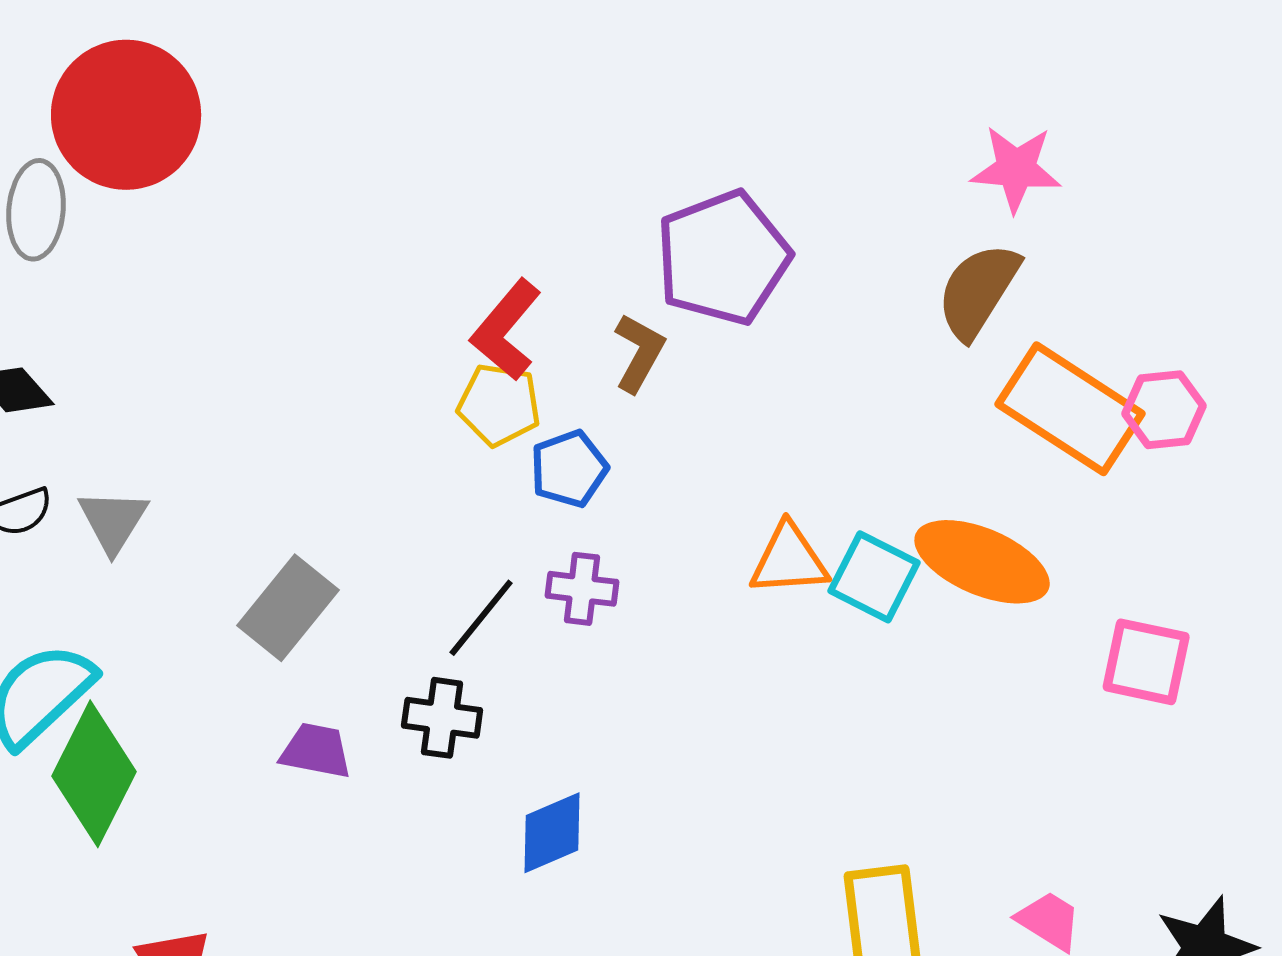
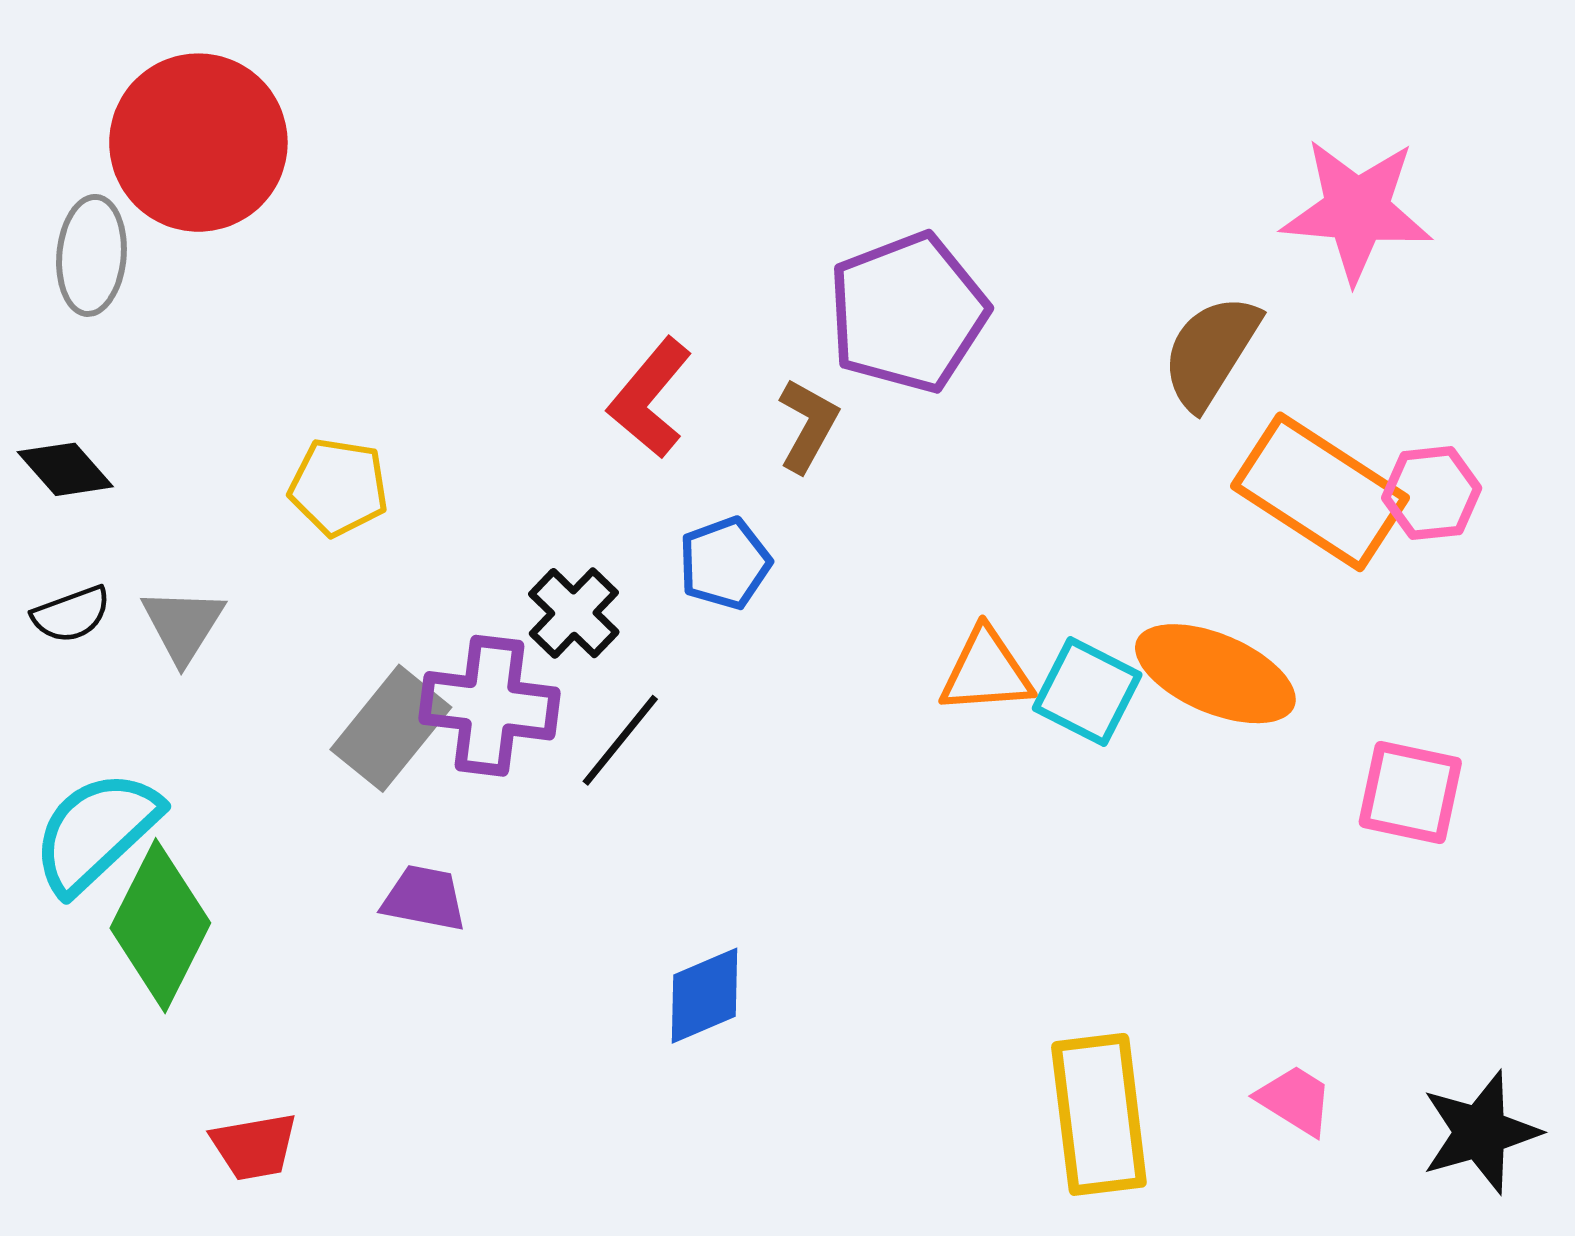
pink star: (1016, 169) -> (1357, 210), moved, size x1.4
yellow pentagon: (499, 405) -> (339, 487), moved
purple cross: (582, 589) -> (490, 706), moved, size x1.6
black cross: (442, 718) -> (574, 613), moved, turned 36

